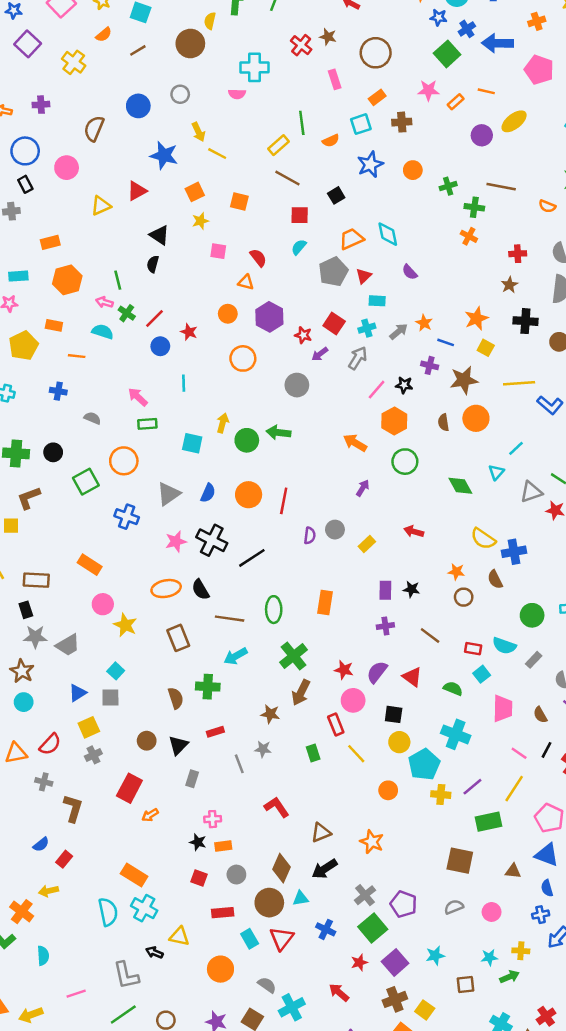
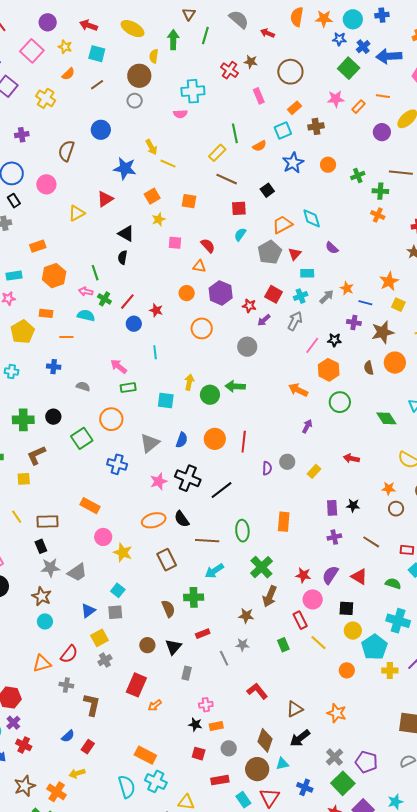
gray circle: (180, 94) -> (135, 101), moved

